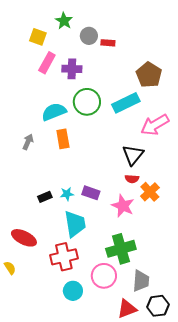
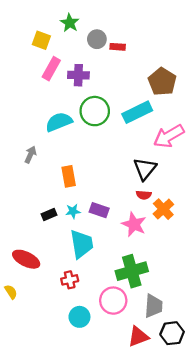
orange rectangle: (63, 139) -> (69, 176), moved
red cross: (64, 257) -> (70, 280), size x0.6

